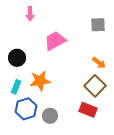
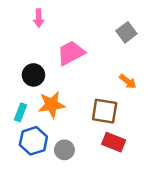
gray square: (98, 25) -> (126, 32), turned -35
black circle: (17, 58) -> (33, 75), moved
brown square: (95, 86) -> (105, 111), moved, turned -35

